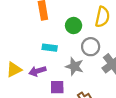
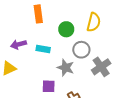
purple arrow: (37, 71) -> (18, 44), moved

